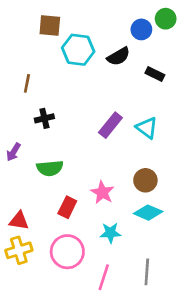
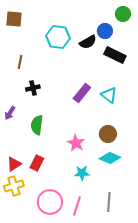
brown square: (50, 25) -> (14, 19), moved
blue circle: (141, 29) -> (105, 31), moved
black rectangle: (155, 74) -> (115, 55), size x1.5
green semicircle: (50, 168) -> (37, 125), turned 102
red rectangle: (67, 207) -> (37, 163), moved
red triangle: (19, 221) -> (14, 164), turned -42
pink circle: (67, 252) -> (50, 202), moved

